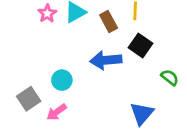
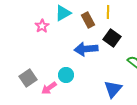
pink star: (47, 14) -> (42, 26), moved
cyan circle: (62, 80) -> (66, 75), moved

